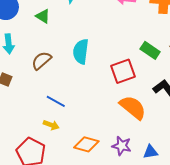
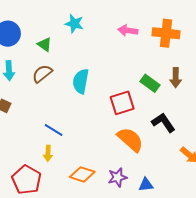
brown semicircle: (41, 61) -> (42, 74), moved
yellow arrow: (51, 125) -> (48, 153), turned 70
purple star: (122, 146) -> (117, 177), turned -30

